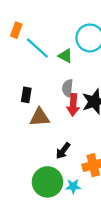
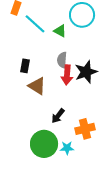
brown triangle: (40, 117) -> (37, 86), turned 36

